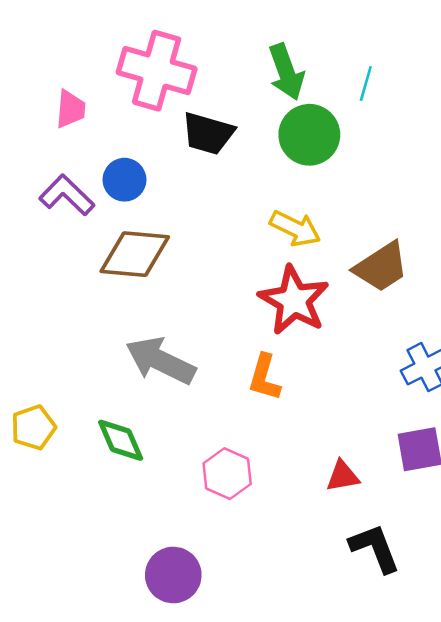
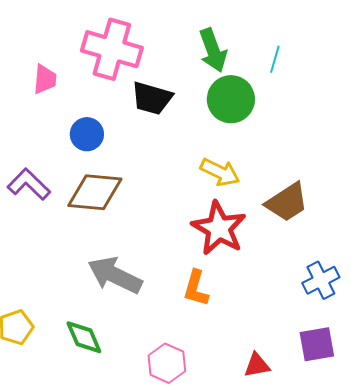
purple L-shape: (67, 195) -> (29, 184), moved

